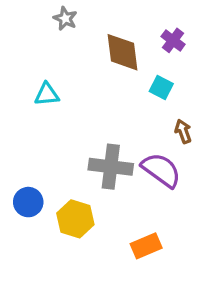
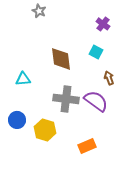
brown diamond: (123, 52) -> (61, 59), moved
cyan triangle: (47, 94) -> (23, 79), moved

